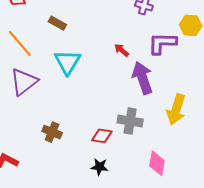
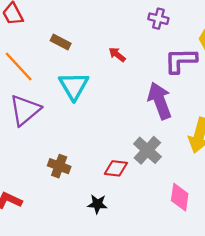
red arrow: (122, 50) -> (117, 55), moved
gray cross: (130, 121) -> (147, 150), turned 35
black star: (99, 167) -> (97, 204), moved

